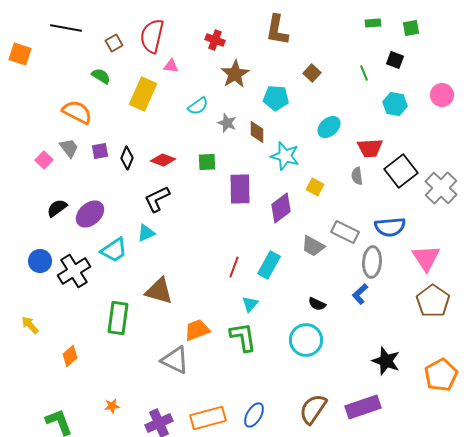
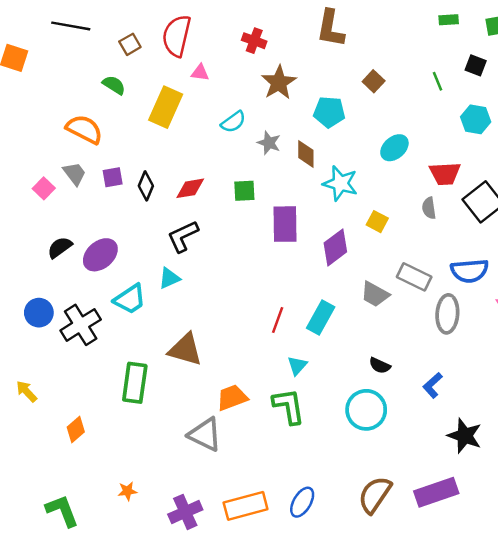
red diamond: (163, 160) -> (190, 188), turned -30
blue L-shape: (360, 294) -> (433, 385), moved

